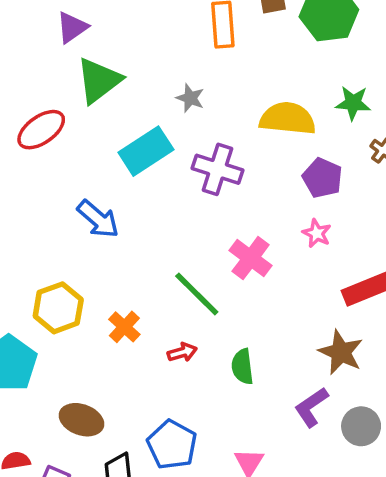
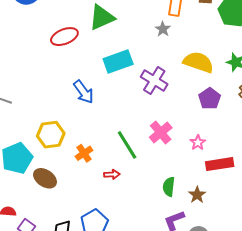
gray star: (190, 98) -> (163, 29), moved
pink star: (317, 233) -> (198, 143), moved
brown star: (341, 352) -> (197, 195), size x0.7
green semicircle: (242, 367) -> (169, 187), moved
brown ellipse: (81, 420) -> (45, 178), moved

